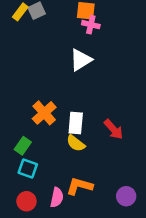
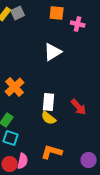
pink cross: (91, 25) -> (78, 24), moved
orange cross: (44, 113) -> (15, 87), moved
pink semicircle: (57, 197) -> (23, 161), moved

